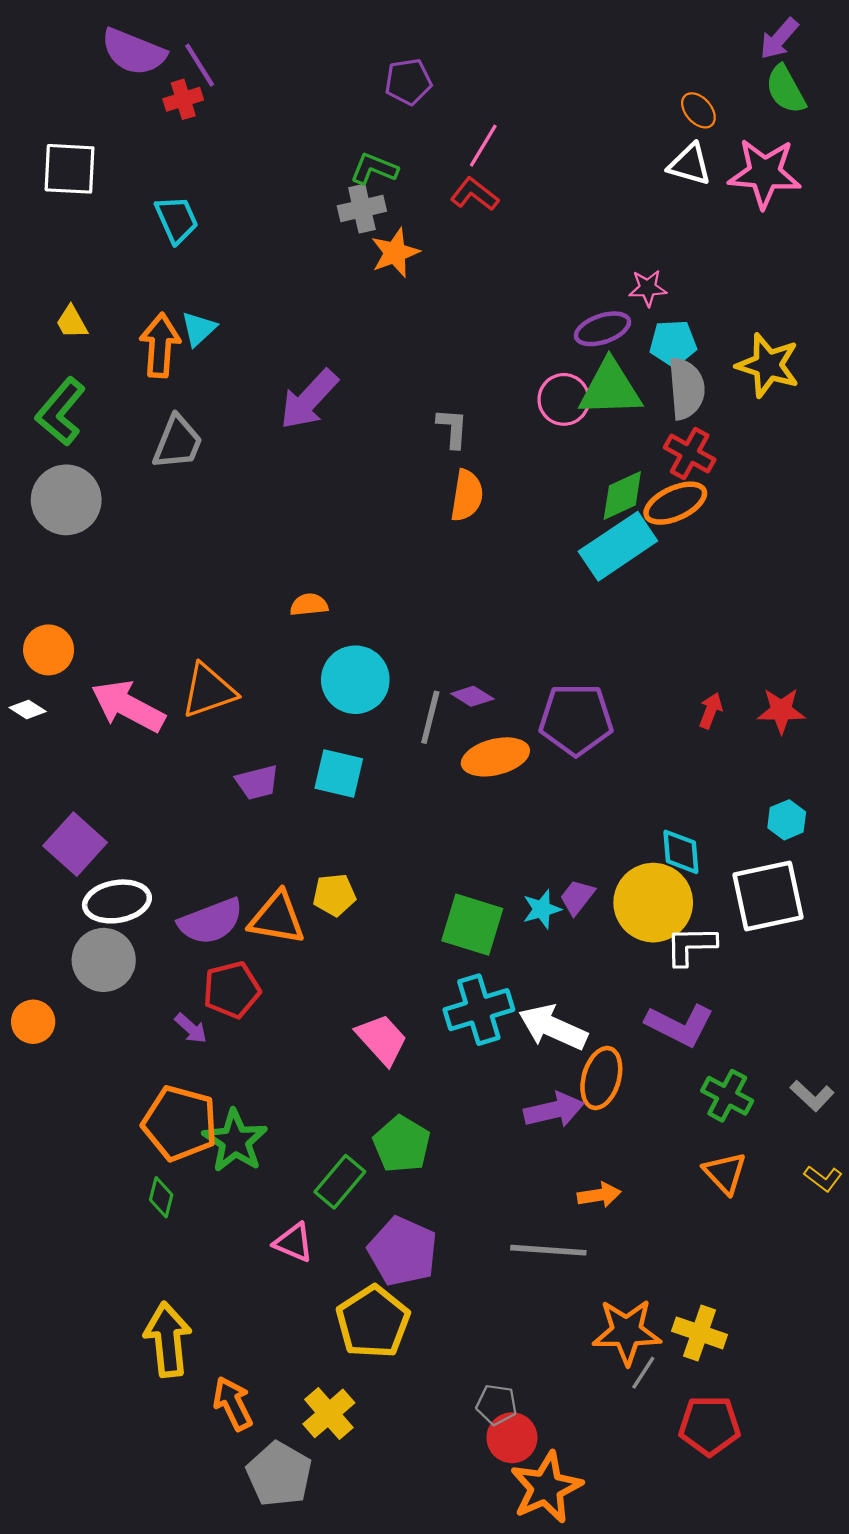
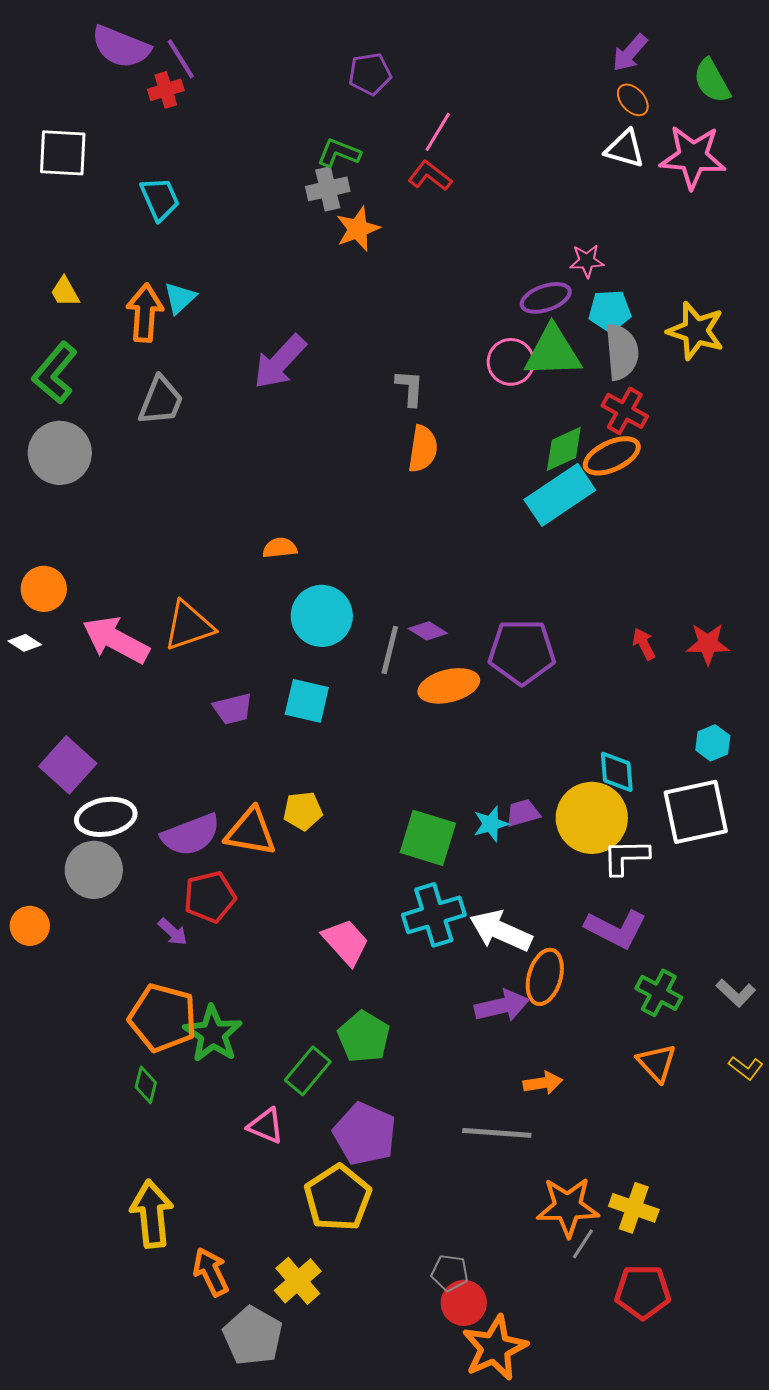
purple arrow: (779, 39) -> (630, 53), moved
red arrow: (711, 711) -> (644, 644), turned -48
purple trapezoid: (577, 897) -> (523, 813), turned 36

